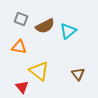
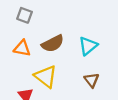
brown semicircle: (45, 26) -> (53, 44), moved
cyan triangle: (68, 31) -> (88, 46), moved

